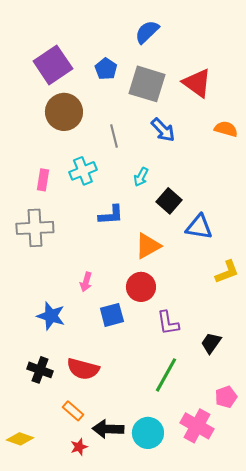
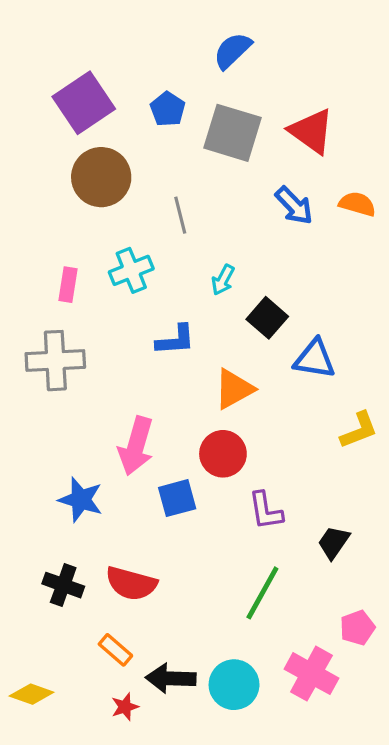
blue arrow: (163, 130) -> (294, 206), moved
pink arrow: (86, 282) -> (136, 446), size x1.8

